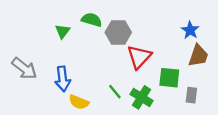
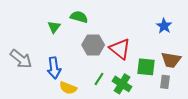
gray hexagon: (118, 32) -> (93, 45), moved
brown trapezoid: (198, 56) -> (171, 60), moved, turned 80
red triangle: (139, 57) -> (120, 49), turned -35
green line: (115, 92) -> (99, 79), turned 72

